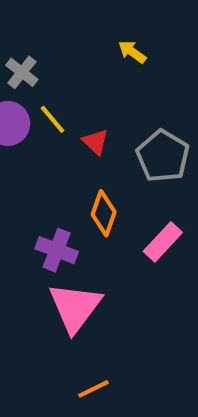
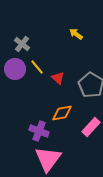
orange diamond: (104, 213) -> (62, 113), turned 60

